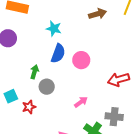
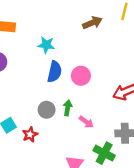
green arrow: (34, 72) -> (68, 108), moved
pink arrow: (81, 102) -> (86, 122), turned 80

